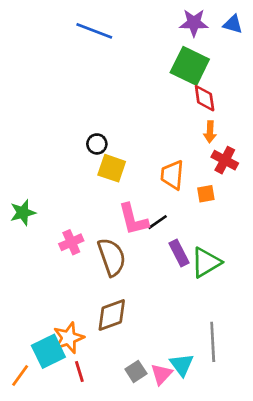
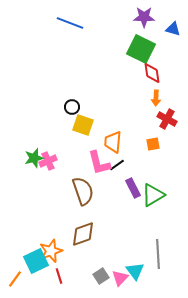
blue triangle: (233, 24) -> (173, 29), moved
orange trapezoid: (172, 175) -> (113, 142), moved
green star: (23, 213) -> (34, 158), moved
pink cross: (71, 242) -> (48, 161), moved

